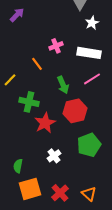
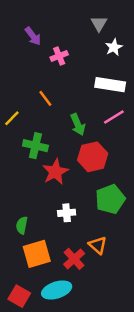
purple arrow: (17, 15) -> (33, 36), moved, turned 98
pink cross: (56, 46) -> (59, 56), moved
white cross: (54, 156) -> (67, 213), turned 32
orange triangle: (89, 194) -> (98, 245), moved

